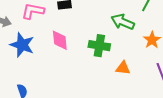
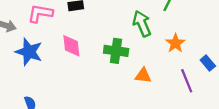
green arrow: (123, 22) -> (142, 24), turned 45

